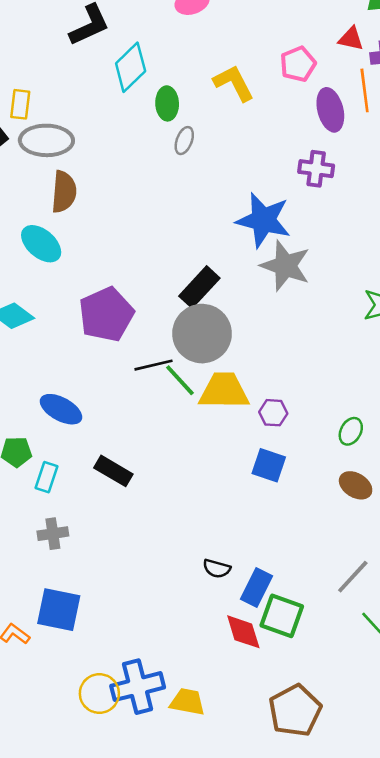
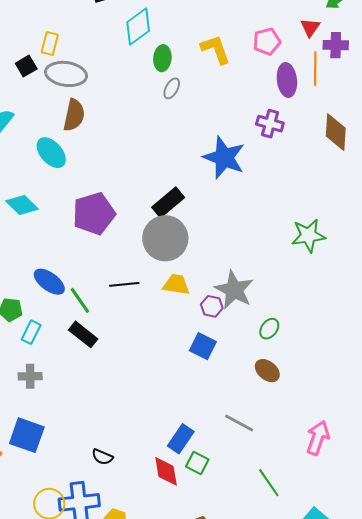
red triangle: (351, 39) -> (310, 27), turned 45
gray star: (285, 266) -> (234, 290), moved
black line: (154, 365) -> (124, 284), moved
green line: (180, 380) -> (80, 300), moved
yellow trapezoid: (224, 391) -> (176, 285), size x0.7
black semicircle: (217, 569) -> (102, 457), moved
gray line: (353, 577) -> (239, 423), moved, turned 68
green square: (282, 616) -> (197, 463), size x0.7

